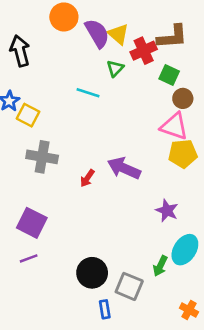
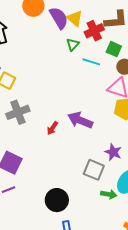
cyan line: (88, 93) -> (91, 62), moved
gray cross: (42, 157) -> (18, 112), turned -30
green arrow: (160, 266) -> (109, 194), turned -105
gray square: (129, 286) -> (94, 170), moved

